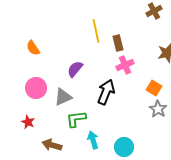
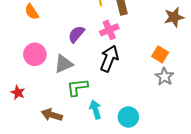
pink cross: (125, 65) -> (109, 30), moved
red star: (28, 122) -> (18, 93), moved

